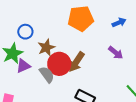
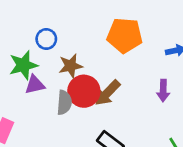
purple arrow: (116, 53) -> (163, 91), turned 42
gray semicircle: (47, 75) -> (64, 103), turned 30

